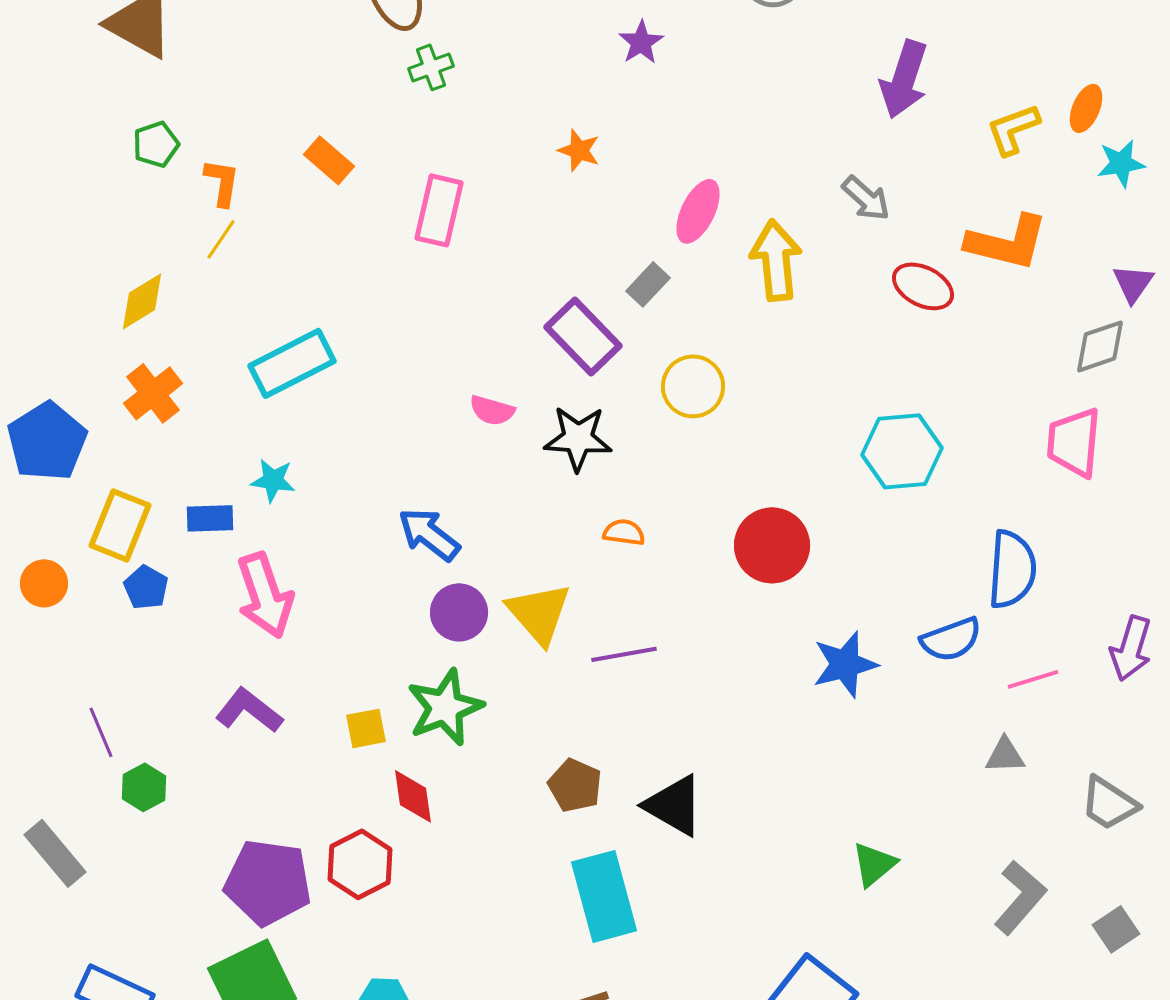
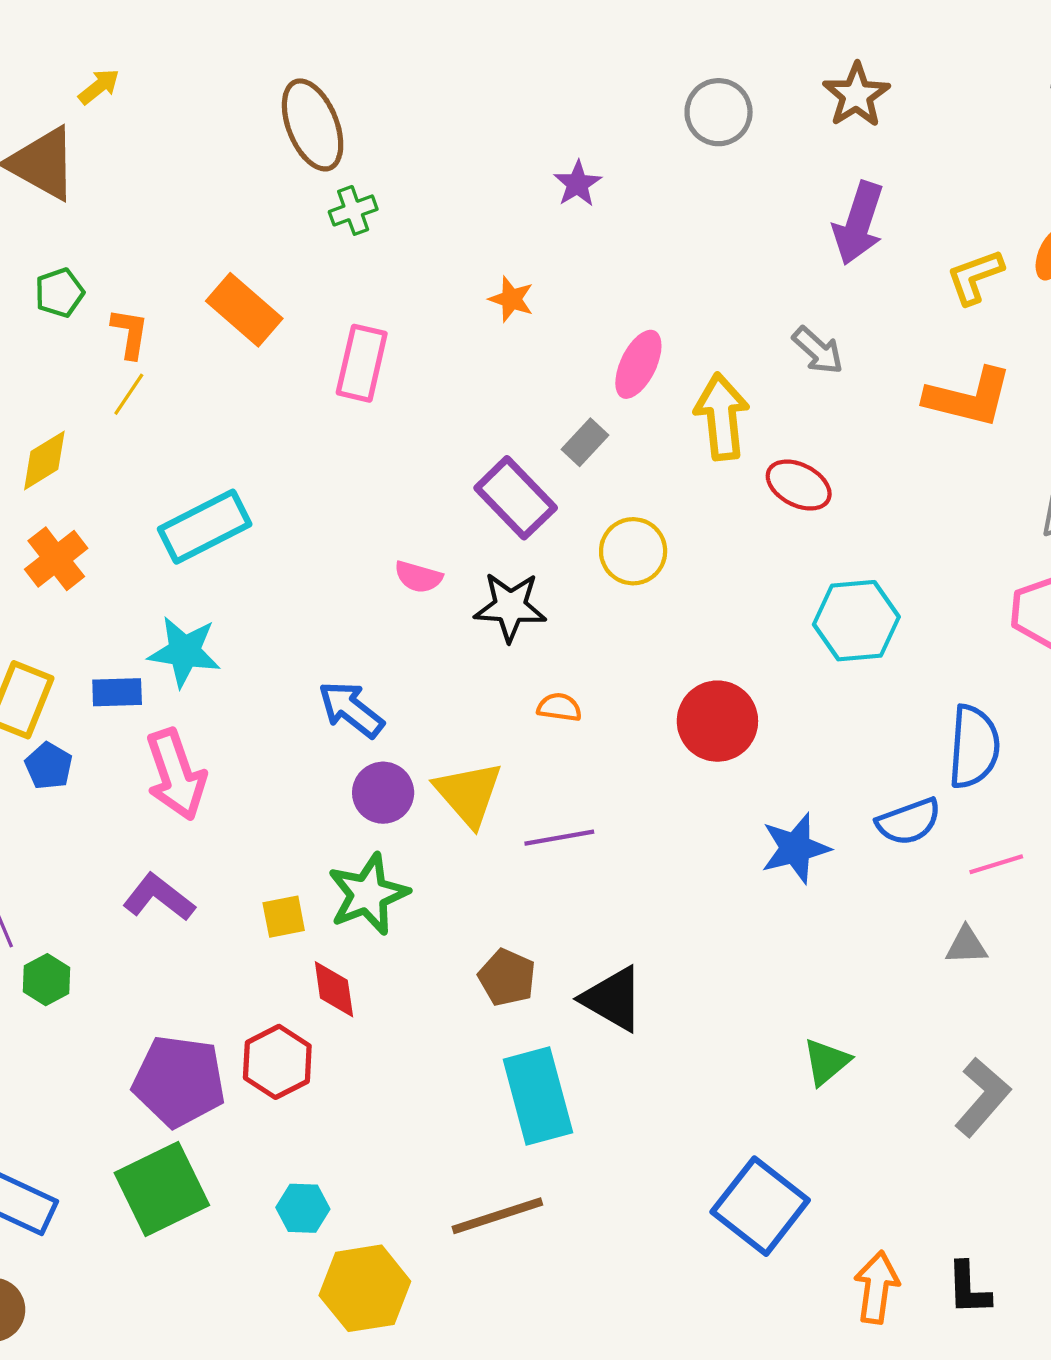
orange rectangle: (329, 160) -> (244, 310), size x1.4
red ellipse: (923, 286) -> (799, 485), moved
cyan star: (273, 480) -> (184, 652), size x1.5

